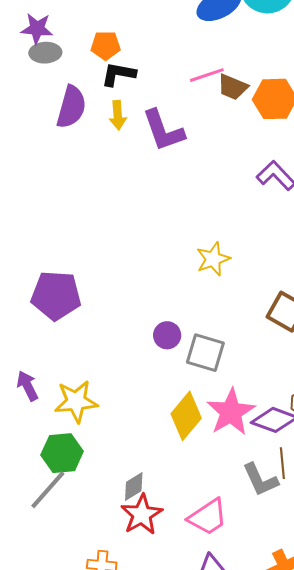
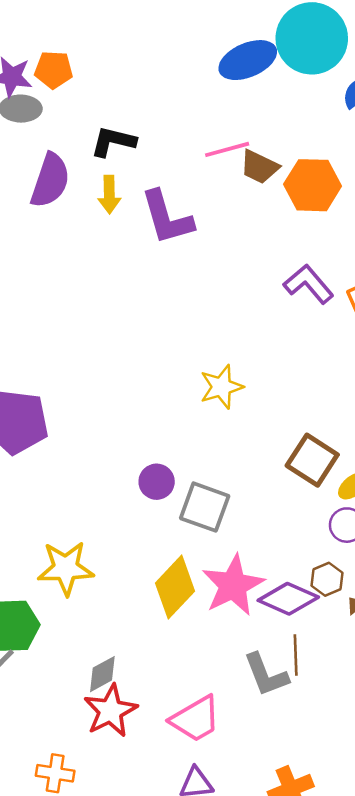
orange pentagon: (106, 45) -> (54, 70), moved
yellow star: (76, 401) -> (66, 568), moved

